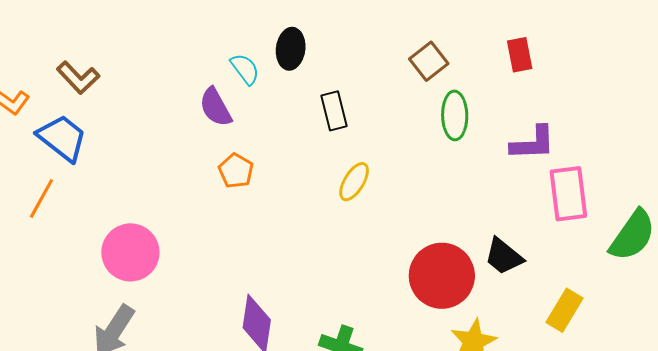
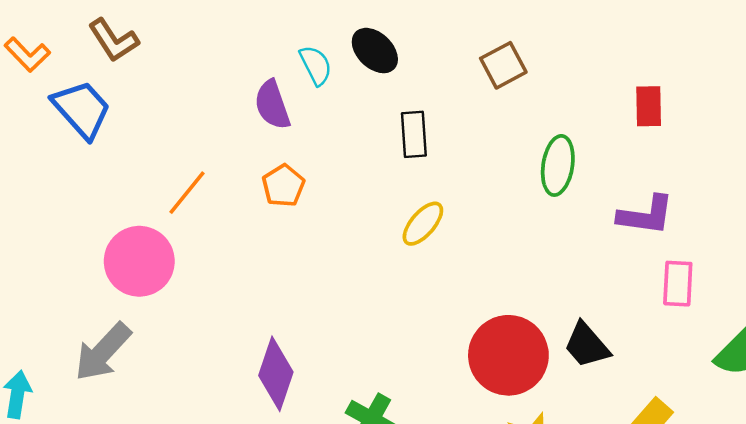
black ellipse: (291, 49) -> (375, 51), turned -63
brown square: (429, 61) -> (503, 65), moved
pink rectangle: (568, 194) -> (678, 284), size x0.7
orange line: (41, 199) -> (187, 193), moved

